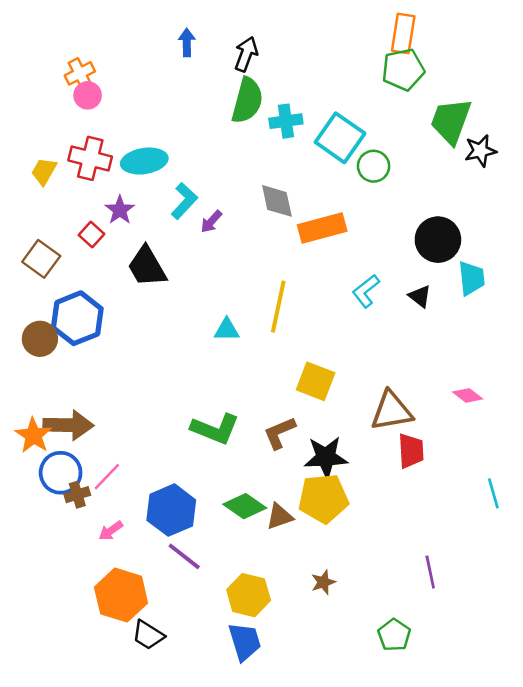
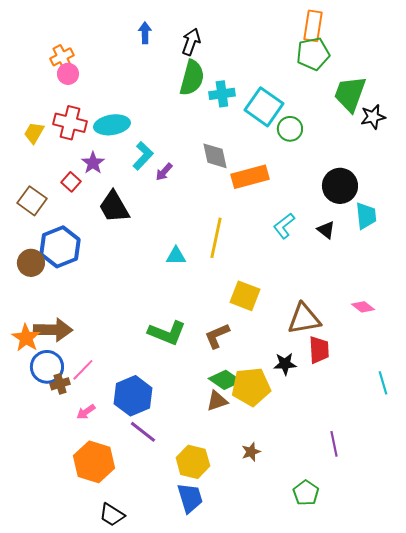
black star: (326, 457) -> (285, 364), moved, size x0.7
green diamond: (245, 506) -> (225, 380), moved
black trapezoid: (148, 635) -> (112, 515), moved

